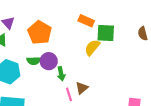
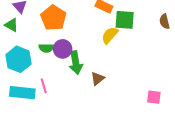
green arrow: (61, 74) -> (76, 63), size x1.5
pink line: (69, 94) -> (44, 86), moved

